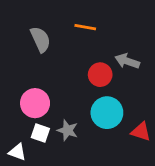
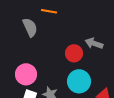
orange line: (85, 27) -> (49, 11), moved

